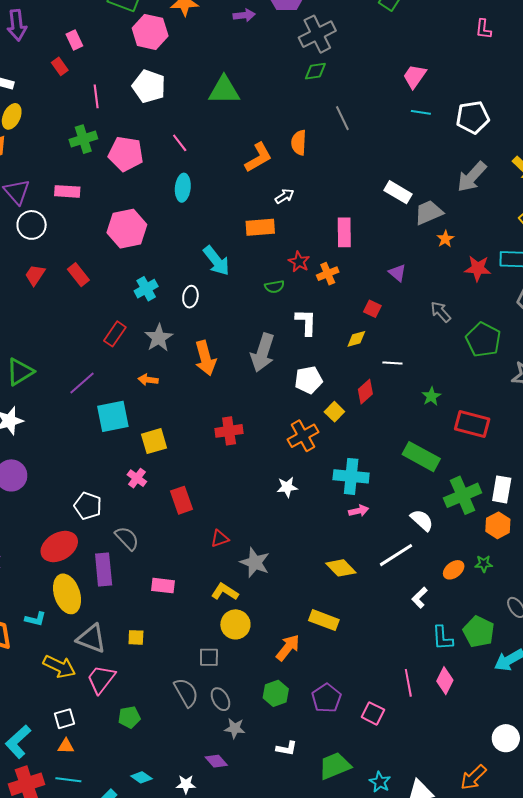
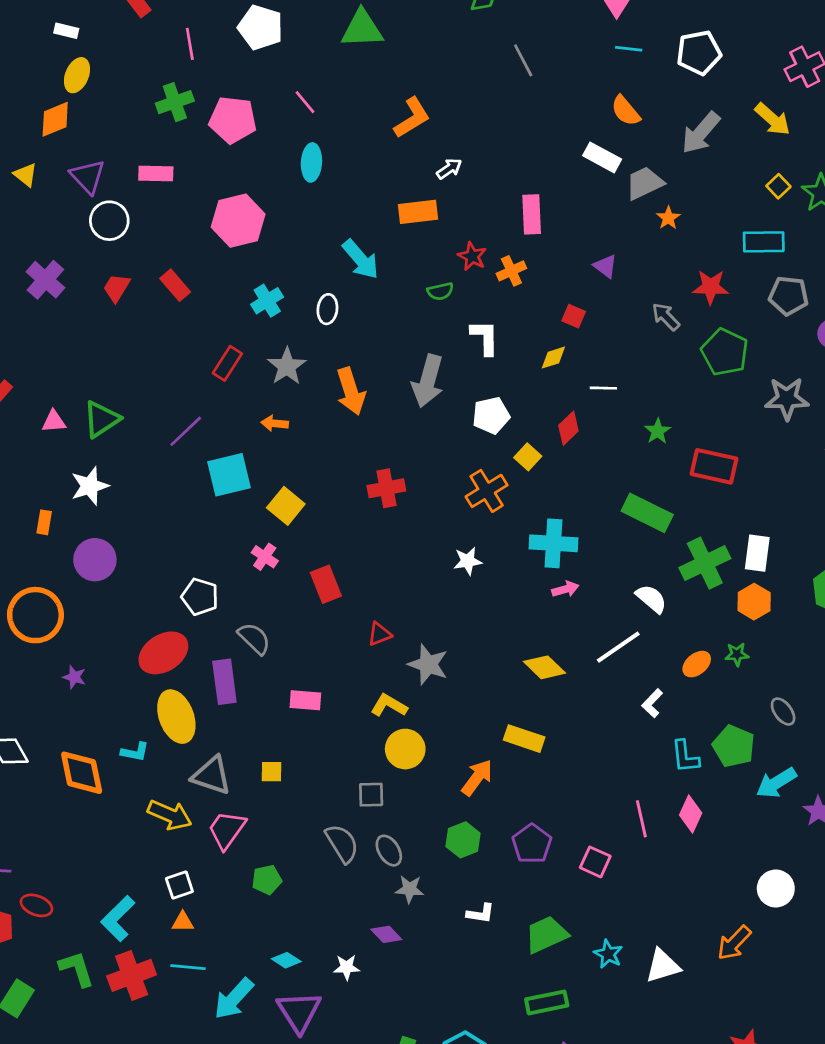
orange semicircle: (299, 143) -> (626, 111), moved, turned -40
red star: (478, 268) -> (711, 287), moved
yellow square: (154, 441) -> (286, 506), turned -32

